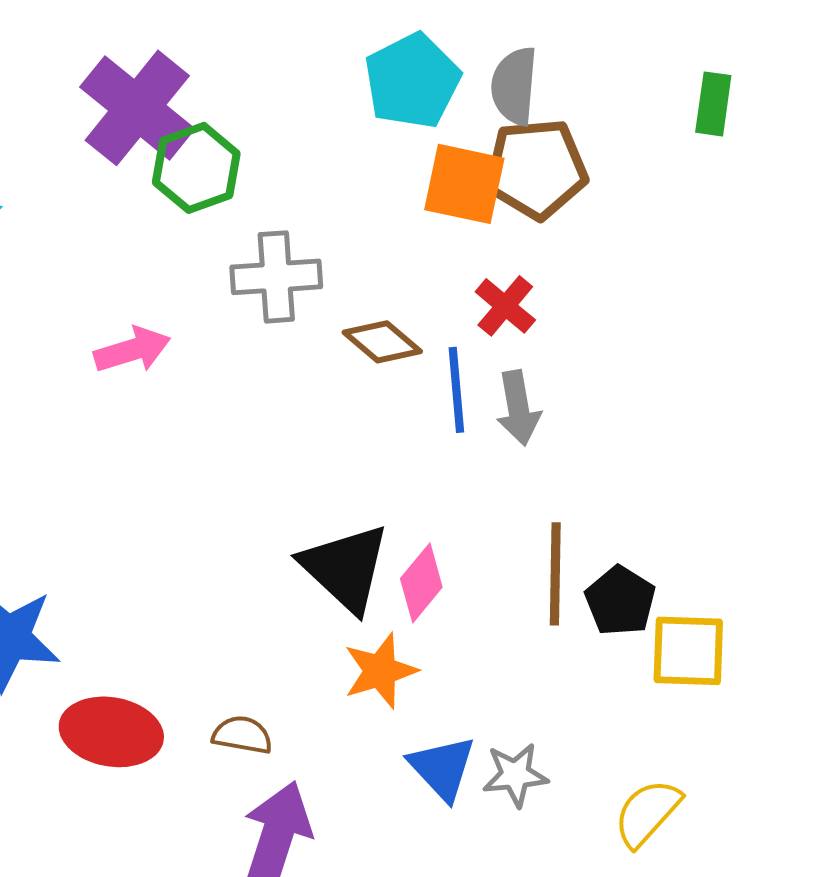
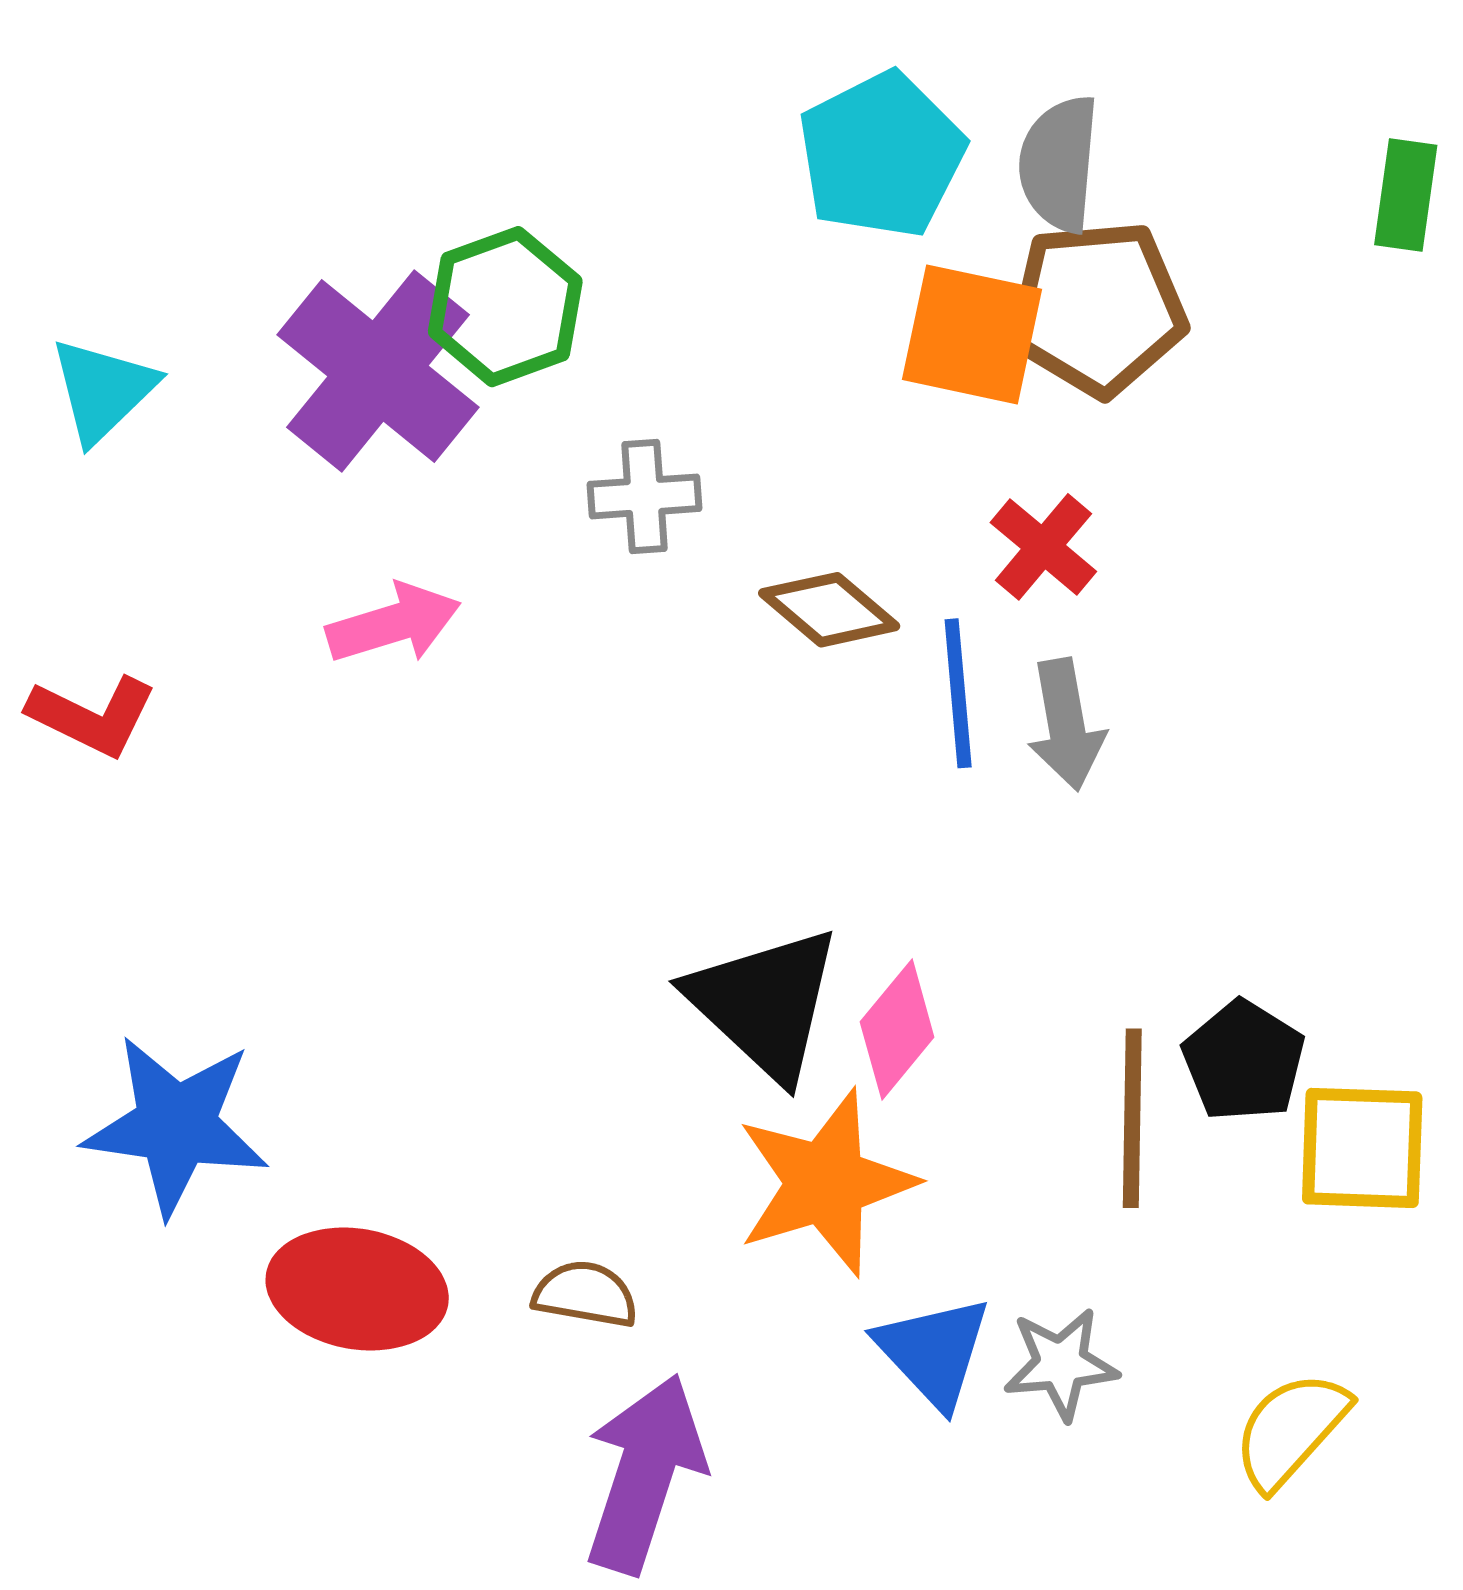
purple cross: (137, 108) -> (378, 371), moved
gray cross: (276, 277) -> (645, 496), size x0.7
brown line: (555, 574) -> (1132, 1118), moved
orange star: (380, 671) -> (826, 1183), size x1.4

